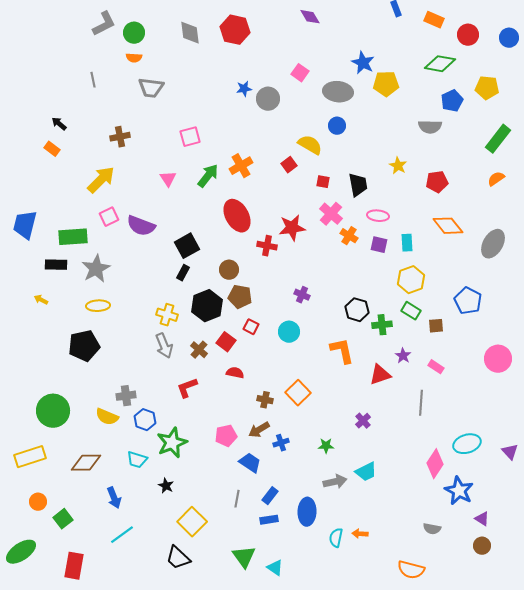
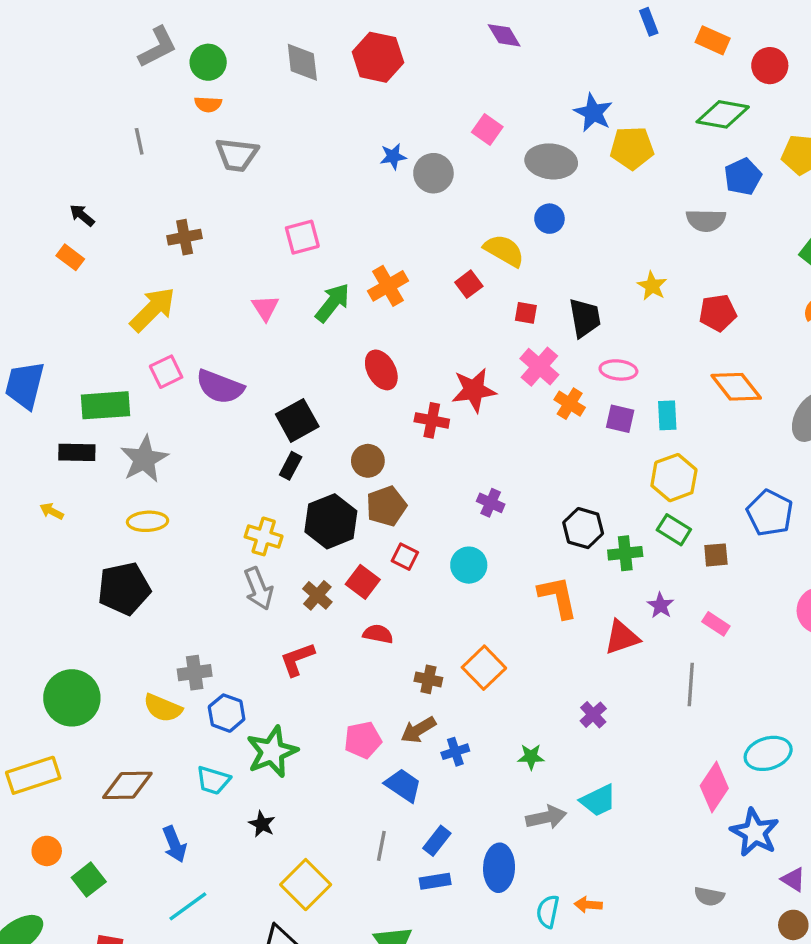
red ellipse: (237, 216) -> (381, 370), size x0.7
brown pentagon: (240, 297) -> (386, 506), turned -30

